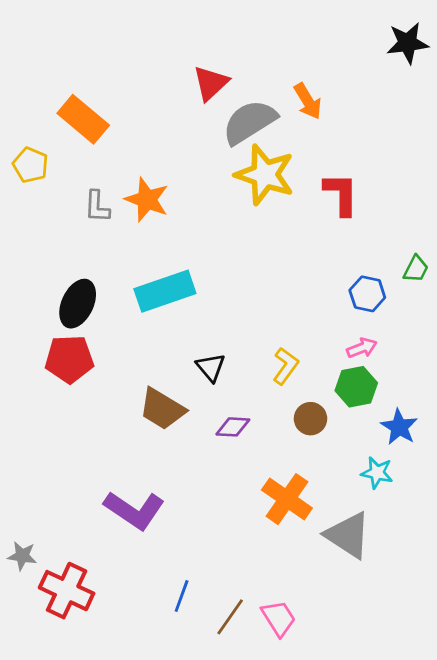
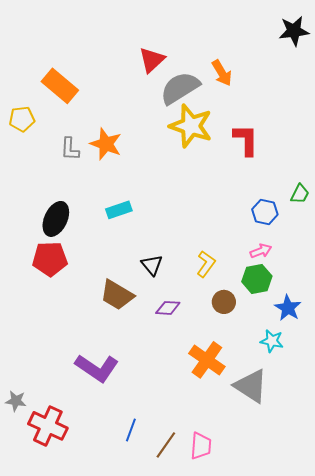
yellow pentagon: (30, 165) -> (22, 119), turned -30
cyan rectangle: (165, 291) -> (119, 210), size x0.6
pink trapezoid: (279, 618) -> (201, 446), turned 36

